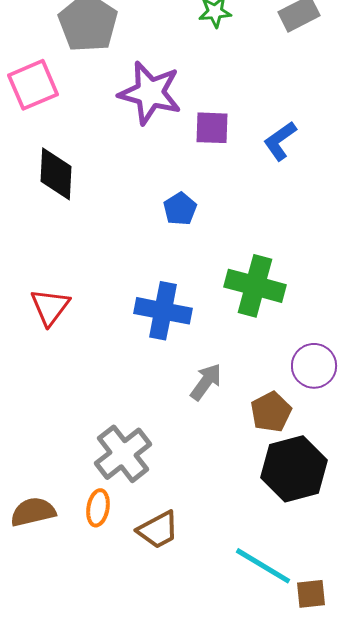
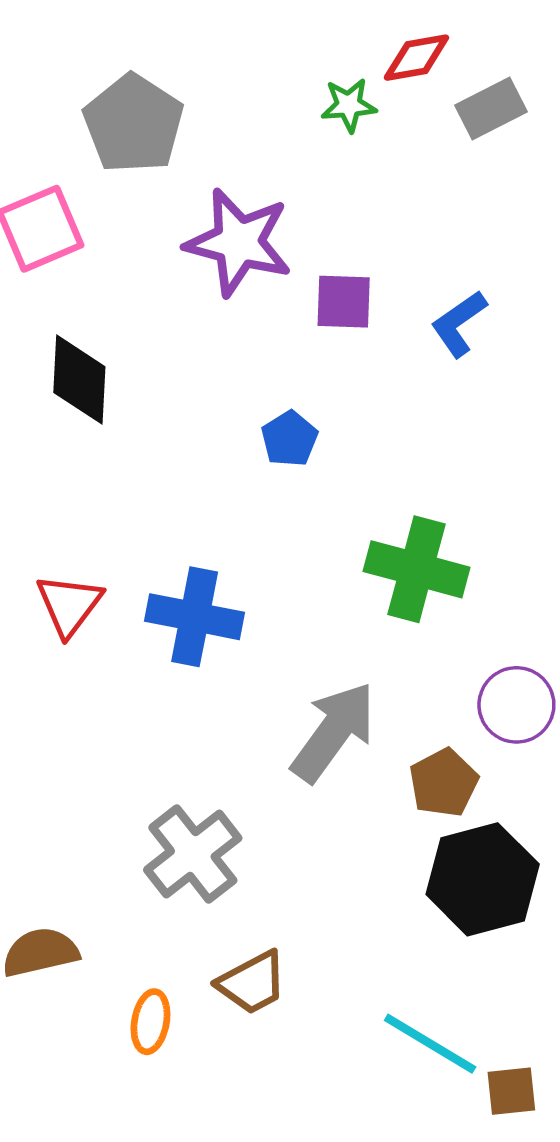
blue cross: (163, 311) -> (195, 617), moved
gray arrow: (206, 382) -> (333, 732), size x1.6
orange ellipse: (98, 508) -> (150, 1022), moved

